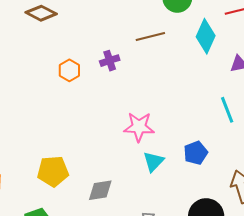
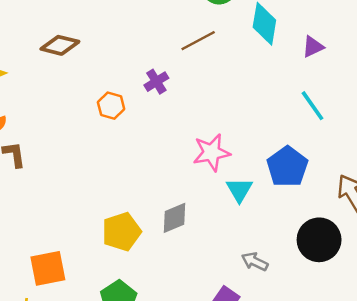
blue pentagon: (196, 153) -> (287, 167), size x1.4
gray diamond: (100, 190) -> (175, 218), moved

